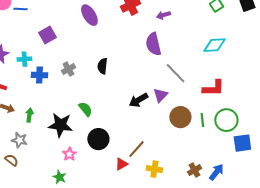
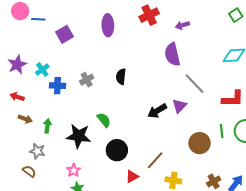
purple ellipse: (89, 15) -> (108, 25), turned 30
purple square: (47, 35) -> (64, 34), moved
cyan cross: (24, 59) -> (42, 70), turned -32
brown circle: (180, 117) -> (200, 143), moved
pink star: (69, 154) -> (74, 170), moved
red triangle: (121, 164) -> (132, 176), moved

